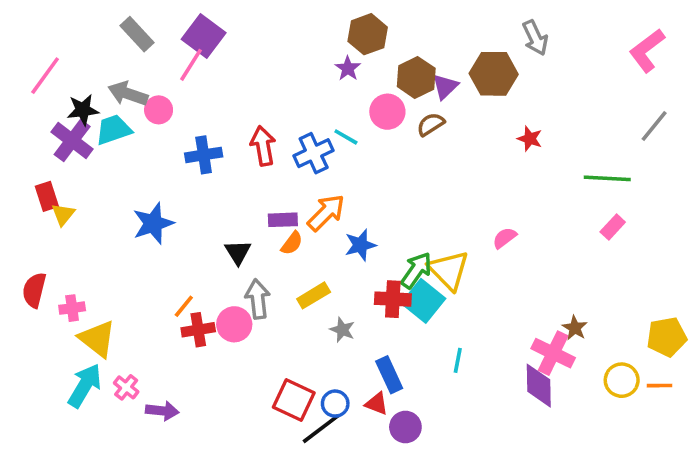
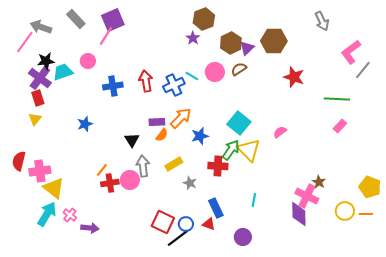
purple square: (204, 36) -> (113, 20), turned 30
gray arrow: (535, 38) -> (322, 21), moved
pink L-shape: (647, 50) -> (351, 52), moved
gray arrow: (128, 94) -> (41, 27), moved
pink circle: (387, 112) -> (215, 72), moved
red star: (530, 139) -> (294, 77), size x1.5
red rectangle: (47, 196) -> (38, 98), moved
blue star: (153, 223) -> (85, 124), size x0.7
cyan square: (423, 301) -> (239, 123), moved
pink cross: (72, 308) -> (40, 171), size x1.5
yellow pentagon: (667, 337) -> (370, 187), turned 30
purple circle: (405, 427) -> (243, 237), moved

